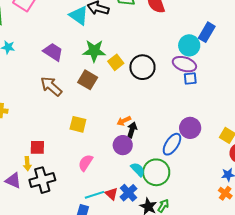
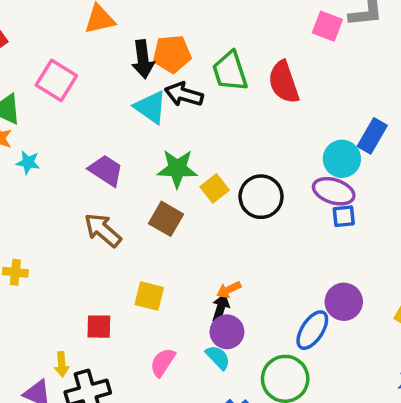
black arrow: (132, 130) -> (221, 308), moved
red square: (37, 147) -> (99, 327), moved
cyan semicircle: (138, 169) -> (218, 357), moved

